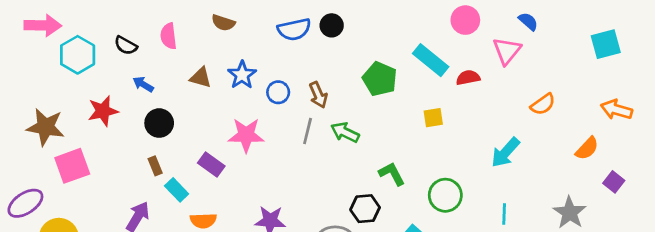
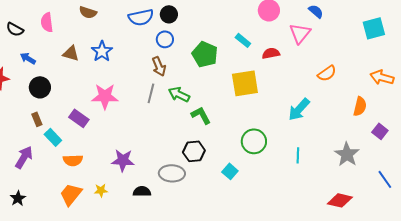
cyan rectangle: (431, 60) -> (243, 40), size x0.6
blue circle: (278, 92) -> (165, 39), moved
yellow square: (433, 118) -> (245, 83), size x1.8
orange semicircle: (587, 148) -> (360, 106), turned -30
green L-shape: (392, 174) -> (201, 115), moved

